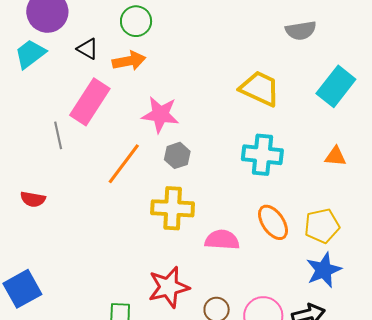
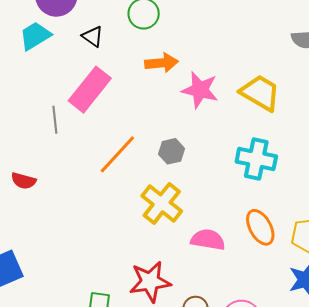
orange arrow: (129, 61) -> (161, 63), moved
pink star: (160, 115) -> (200, 90), moved
yellow cross: (173, 208) -> (162, 203), turned 30

